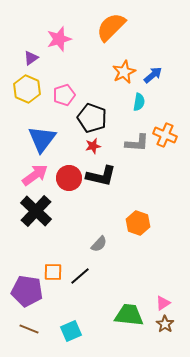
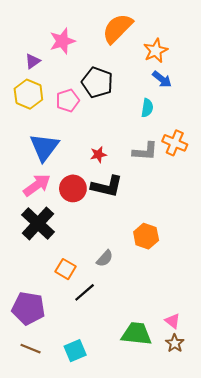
orange star: (124, 72) -> (156, 51), moved
blue arrow: (153, 75) -> (162, 79), turned 78
black pentagon: (92, 118) -> (97, 82), moved
orange square: (53, 272) -> (66, 269), moved, turned 30
pink triangle: (163, 303) -> (173, 321), turned -49

